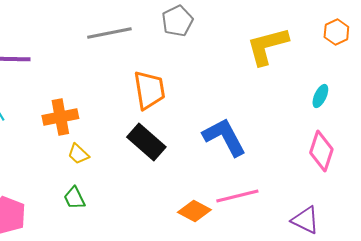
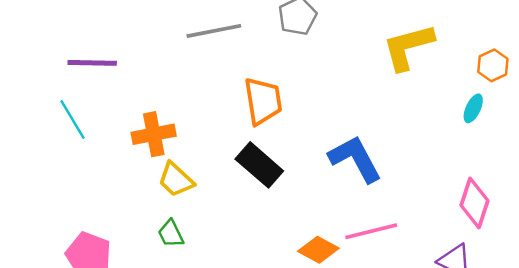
orange hexagon: (336, 32) -> (493, 65), moved
pink diamond: (321, 151) -> (474, 203), moved
yellow trapezoid: (78, 154) -> (176, 180), size x1.4

